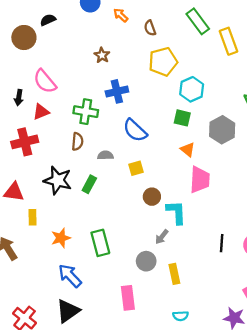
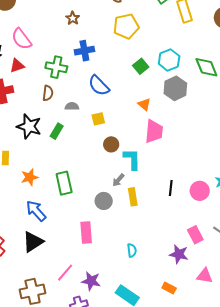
cyan hexagon: (192, 89) -> (169, 60), moved
green square: (182, 118) -> (141, 66), moved, turned 35
yellow rectangle: (174, 274) -> (133, 197), moved
cyan semicircle: (181, 316) -> (132, 250), turned -96

